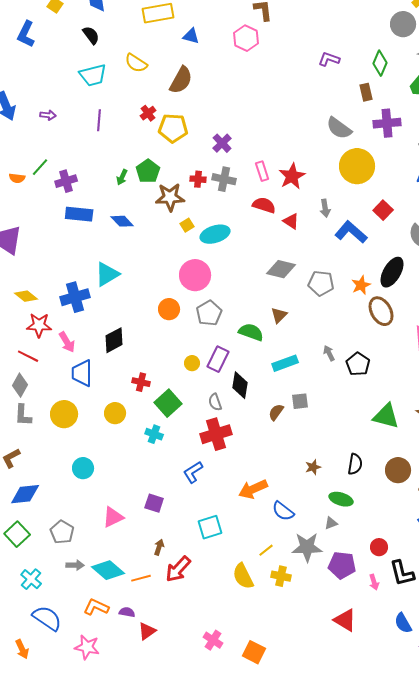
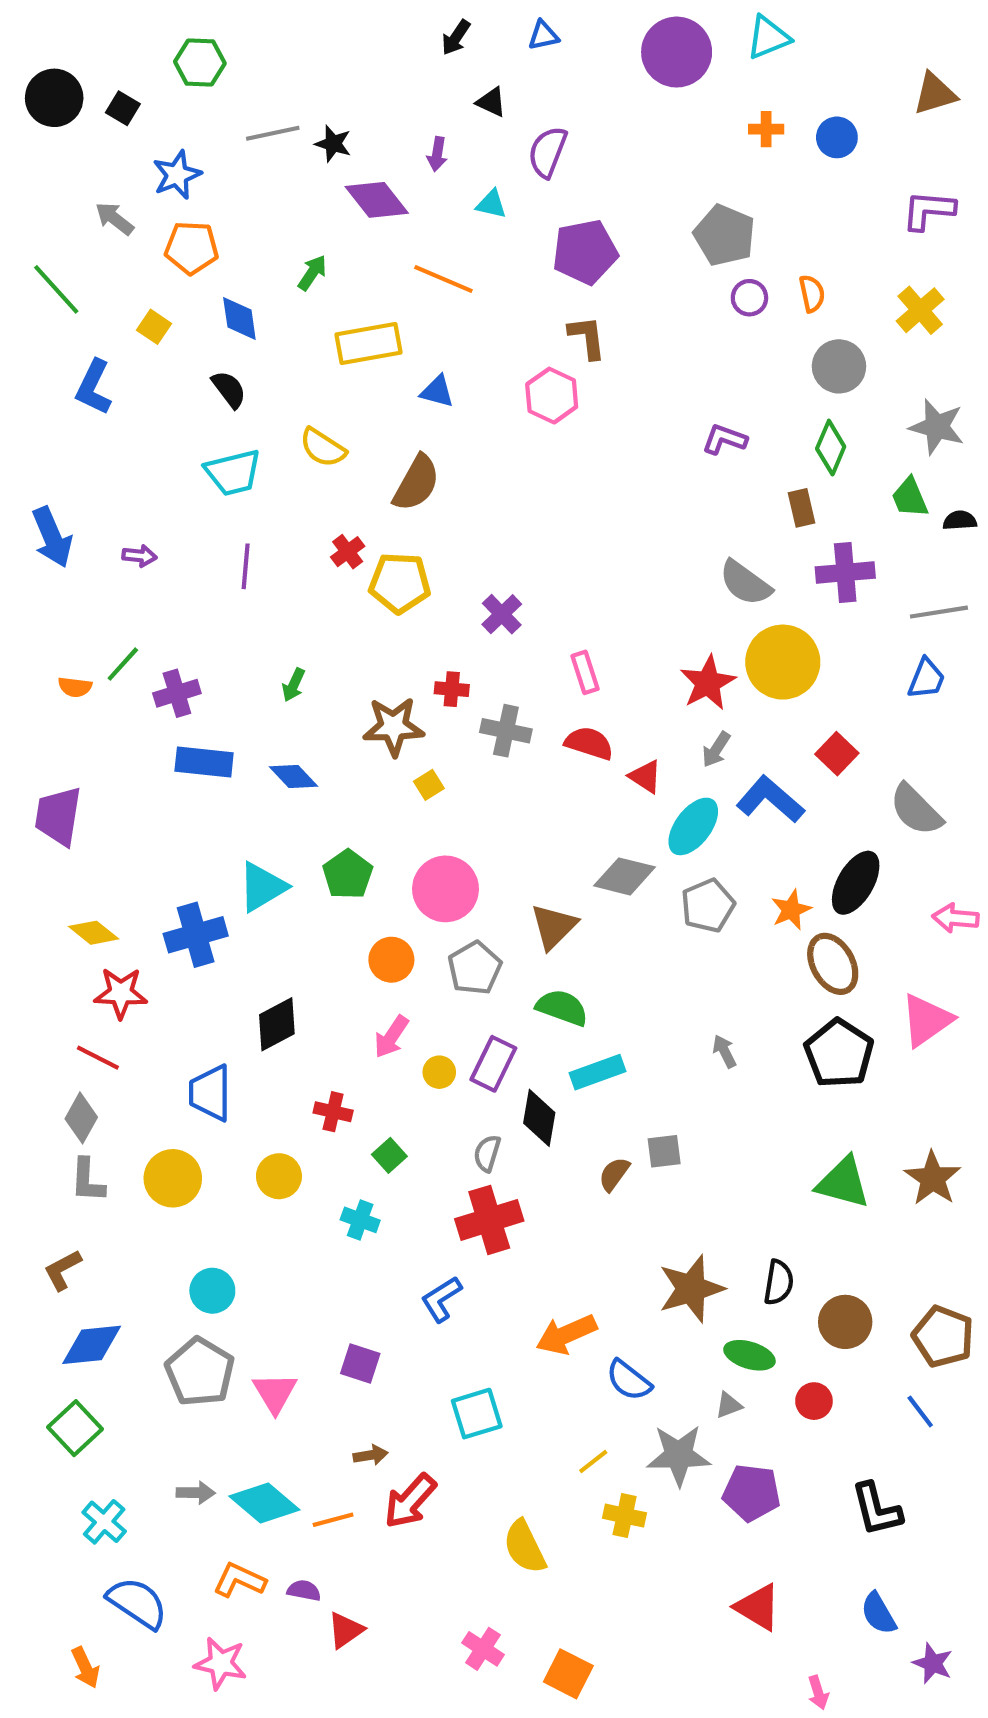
gray circle: (403, 24) -> (839, 366), moved
green pentagon: (148, 171) -> (348, 874), moved
red star: (292, 176) -> (708, 683), moved
gray cross: (224, 179) -> (506, 731), moved
gray arrow: (325, 208) -> (716, 749), turned 42
cyan ellipse: (215, 234) -> (693, 826), moved, turned -36
gray pentagon: (321, 283) -> (708, 906), turned -30
brown triangle: (279, 315) -> (554, 926), moved, size x1.4
pink arrow: (67, 342) -> (391, 1037), moved, turned 65
cyan rectangle: (285, 363) -> (597, 1072), moved
black pentagon: (358, 364) -> (839, 1053), moved, size x1.4
gray semicircle: (215, 402) -> (487, 1153), turned 36
green square: (168, 403) -> (389, 1155), size x0.6
brown star: (313, 467) -> (691, 1289), size x2.0
brown circle: (398, 470) -> (845, 1322), moved
pink triangle: (113, 517) -> (275, 1393), turned -35
gray pentagon: (62, 532) -> (200, 1372), moved, size x1.4
brown arrow: (159, 547) -> (371, 1455), turned 63
red circle: (379, 547) -> (814, 1401), moved
yellow semicircle: (243, 576) -> (525, 1547), moved
pink arrow: (374, 582) -> (818, 1693), moved

